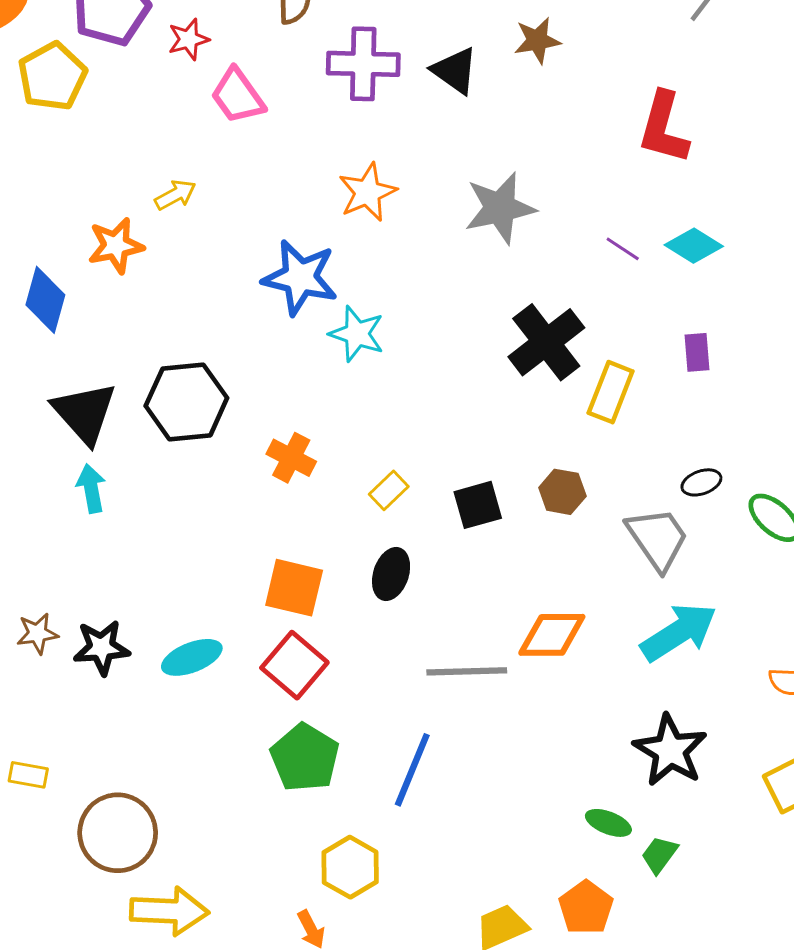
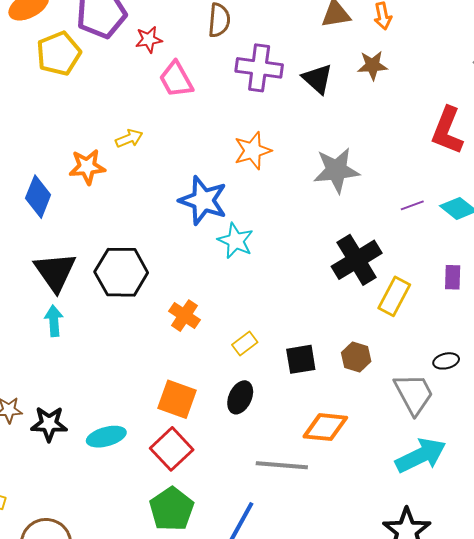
purple line: (623, 249) -> (412, 205), turned -60
orange diamond: (552, 635) -> (325, 427), moved

